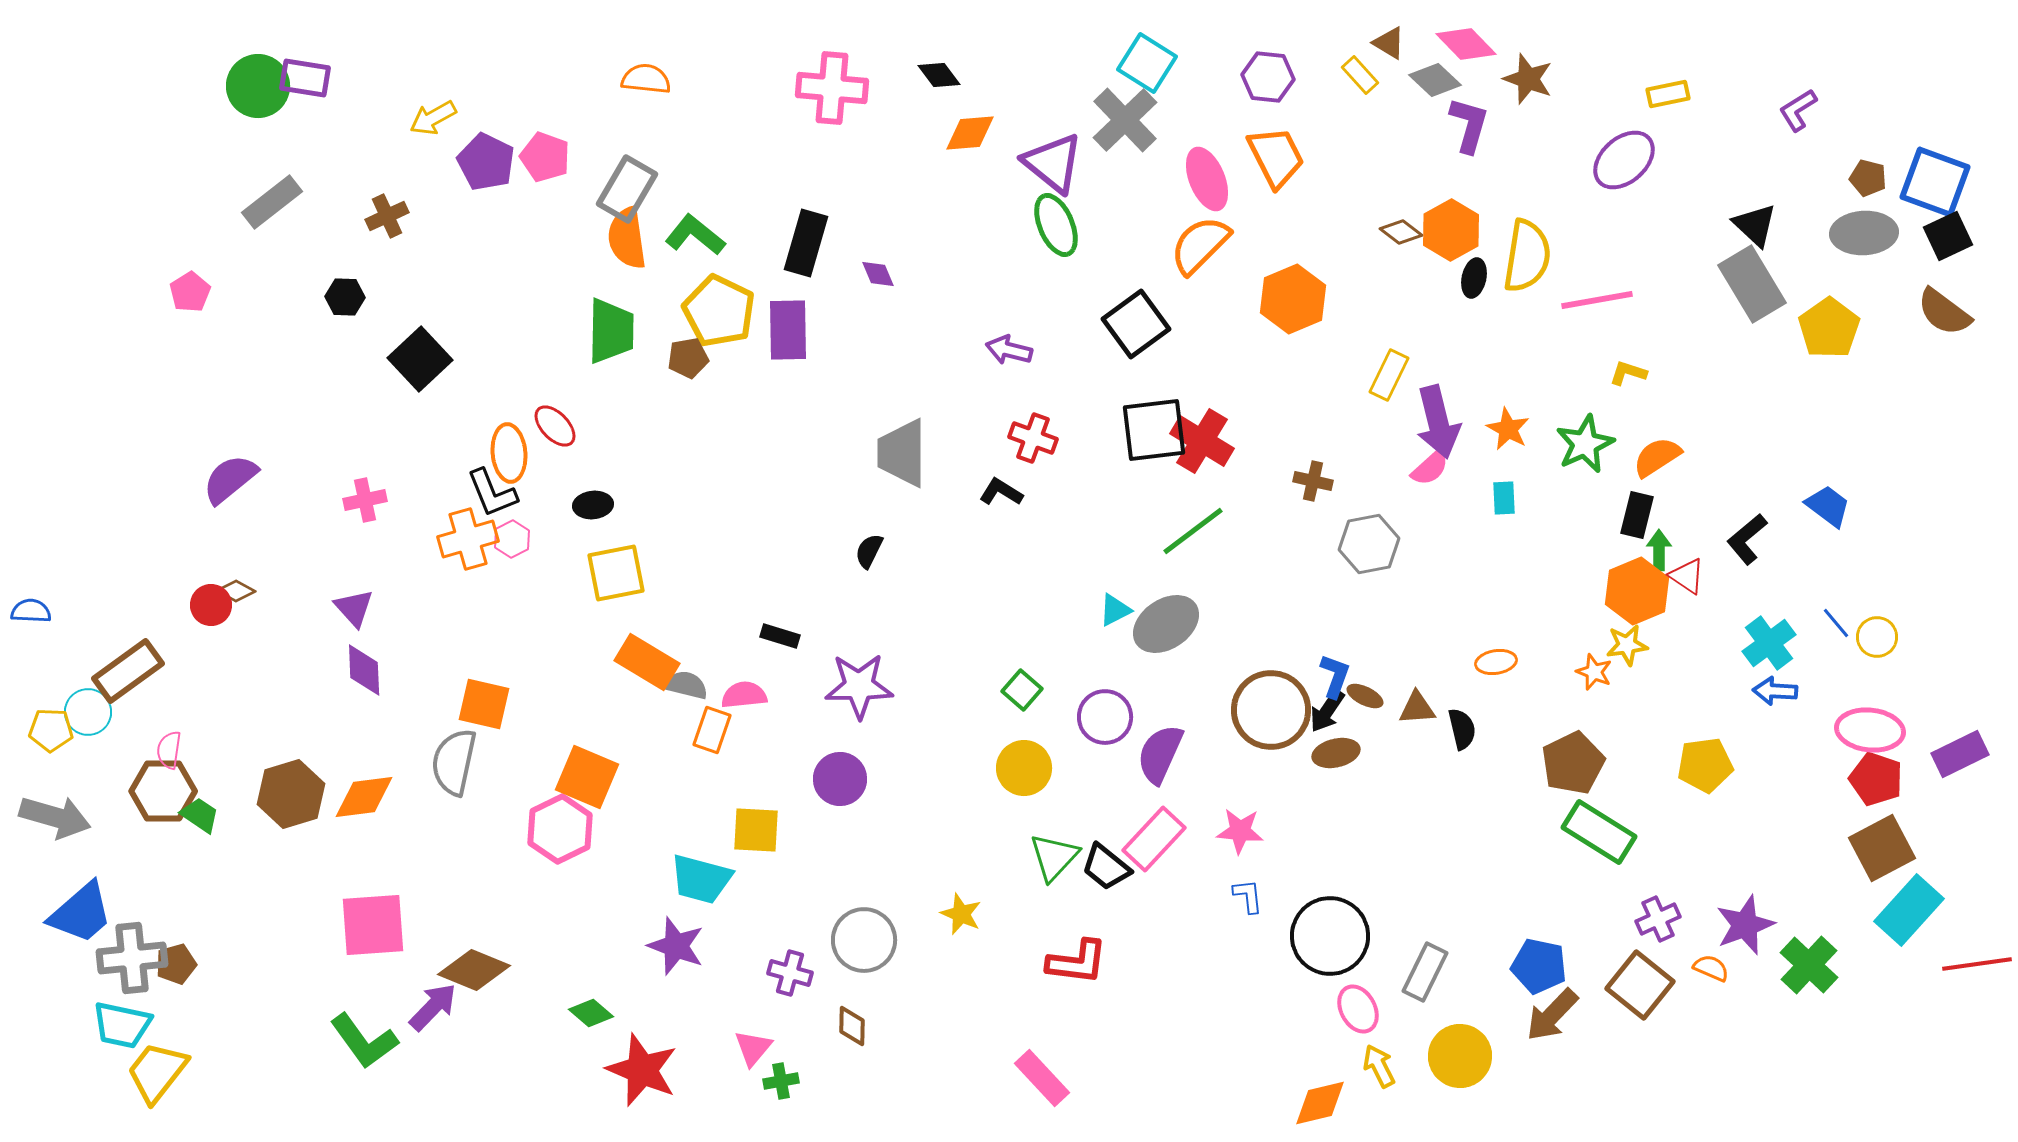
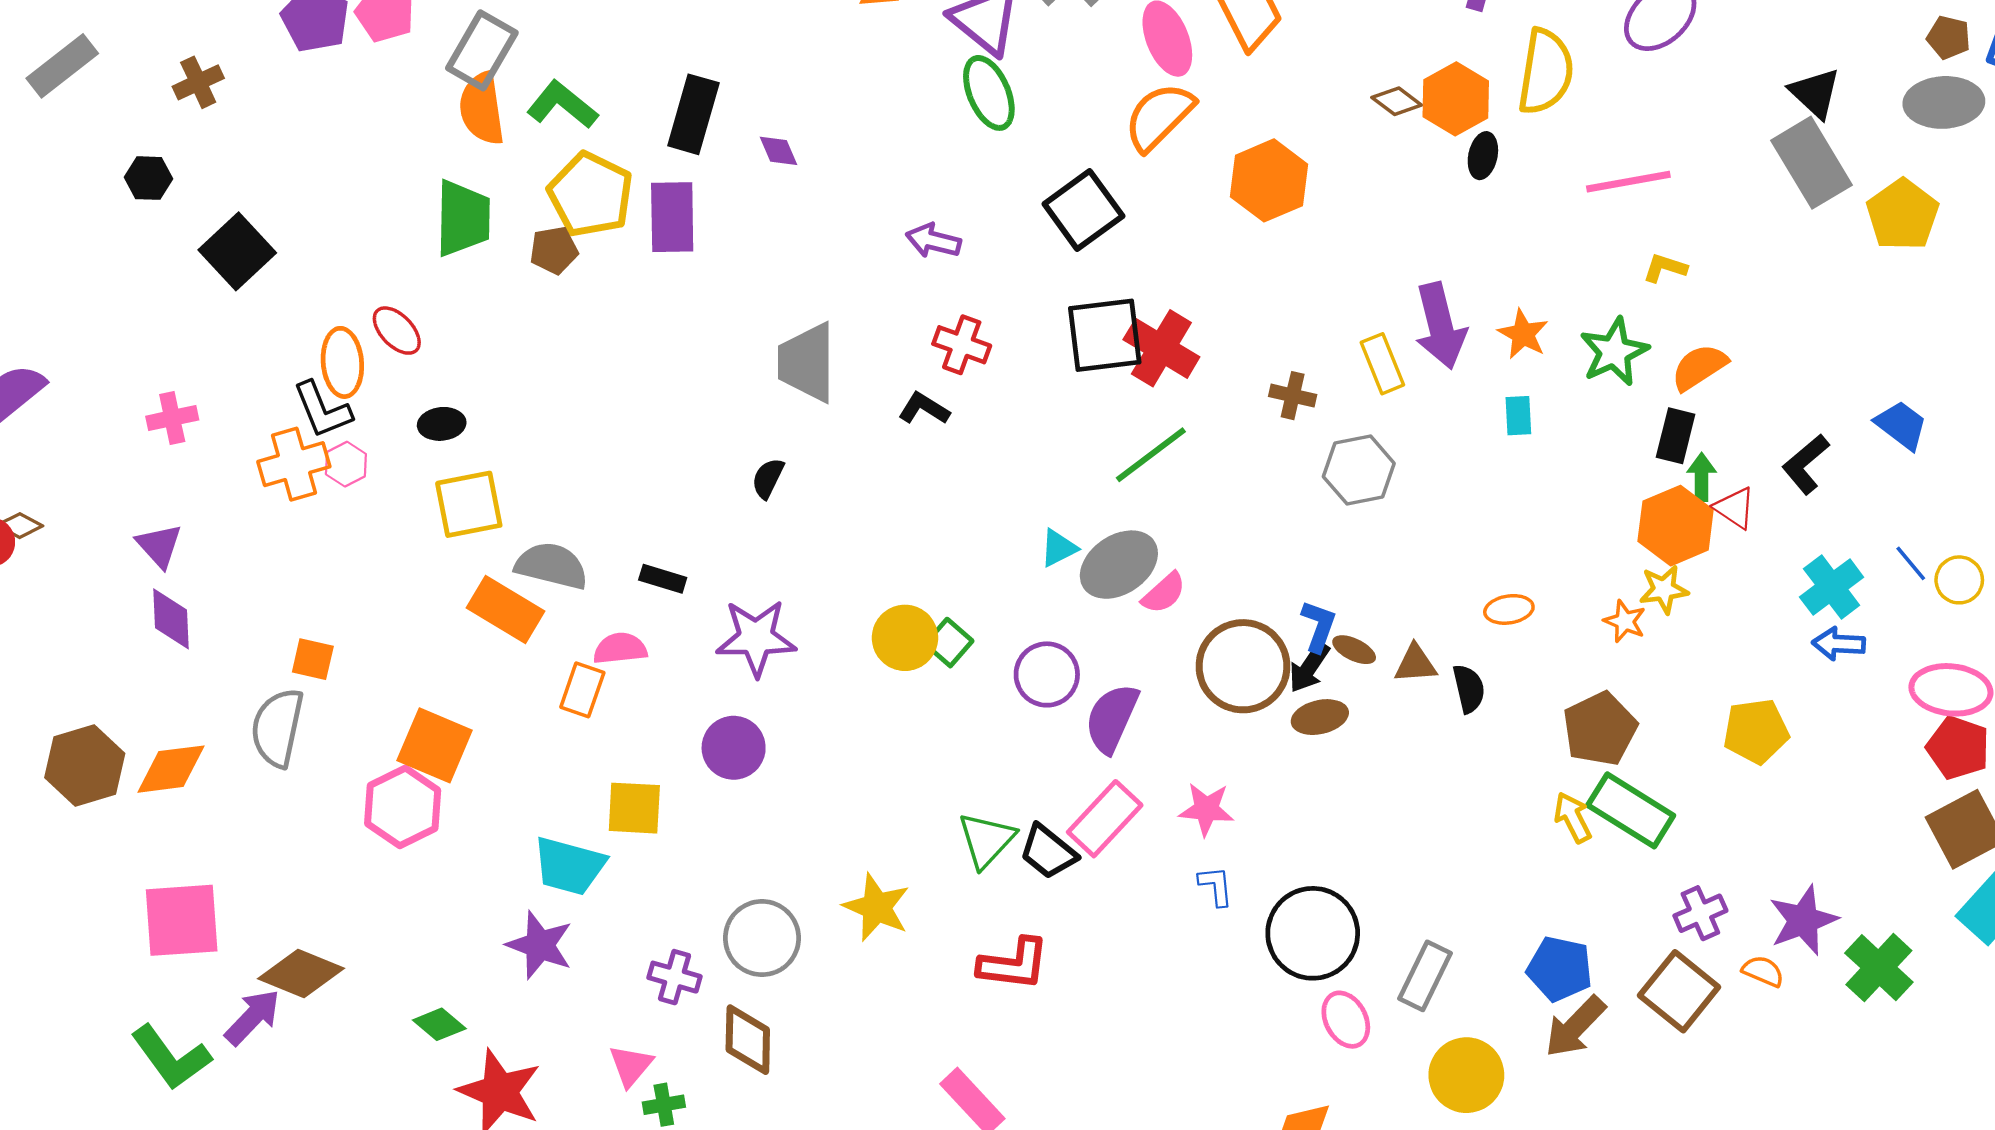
yellow semicircle: (1527, 256) -> (1546, 72), moved
yellow rectangle: (1389, 375) -> (1382, 364), moved, turned -48
pink semicircle: (1430, 468) -> (1164, 593), moved
gray semicircle: (686, 685) -> (552, 566), moved, size x1.4
orange square: (484, 704) -> (313, 659), size x0.7
yellow circle: (1024, 768) -> (905, 638), moved
yellow star: (961, 914) -> (877, 907), size x1.4
brown diamond: (852, 1026) -> (748, 1040), size x1.5
yellow arrow: (1379, 1066) -> (1573, 817), moved

